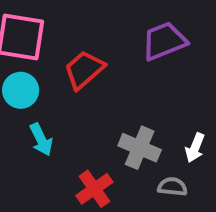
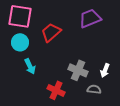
red cross: (94, 189) -> (56, 90), turned -30

